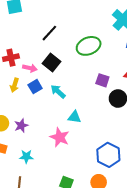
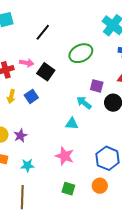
black line: (49, 33) -> (43, 32), moved
pink arrow: (30, 68) -> (27, 63), moved
cyan arrow: (58, 91) -> (84, 103), moved
pink star: (60, 137) -> (65, 156), moved

